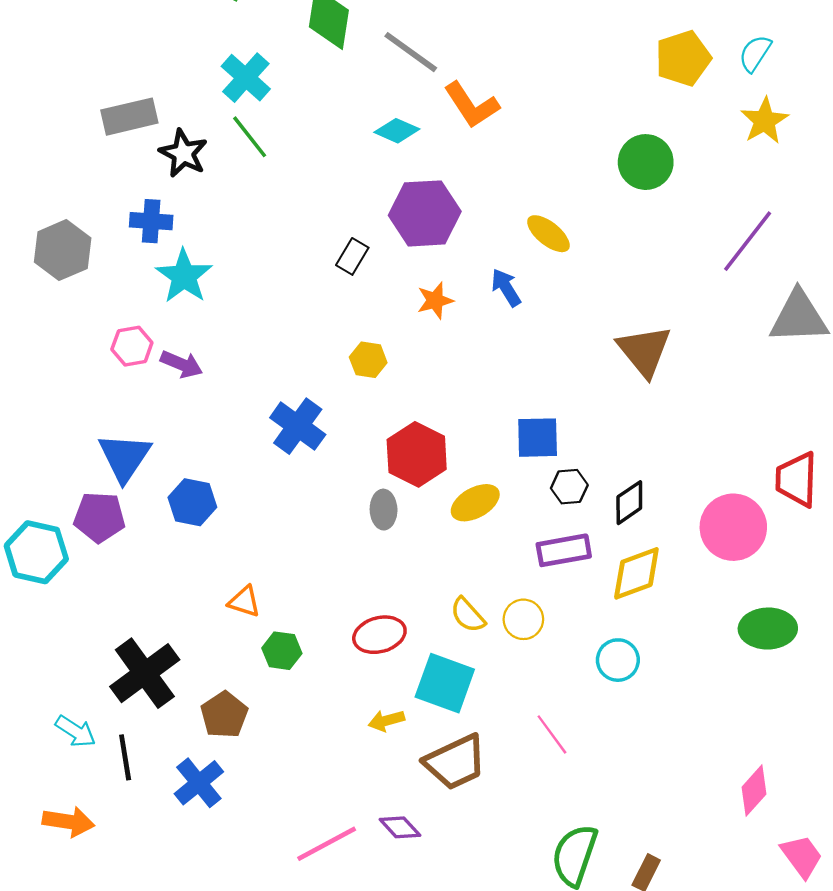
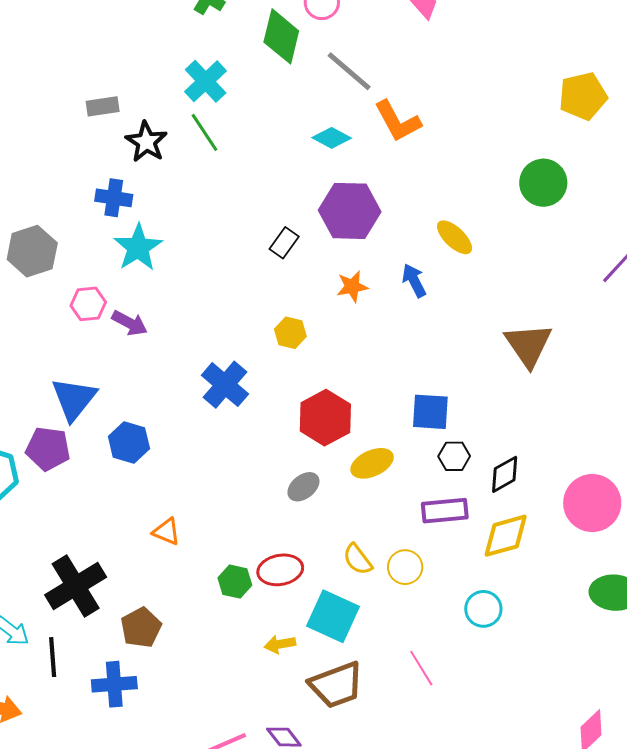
gray rectangle: (129, 117) -> (103, 106), size x0.7
gray hexagon: (63, 250) -> (32, 251), moved
gray ellipse: (384, 510) -> (303, 487), moved, turned 48
green hexagon: (282, 651) -> (235, 582), moved
blue cross: (199, 783) -> (114, 684), turned 30

